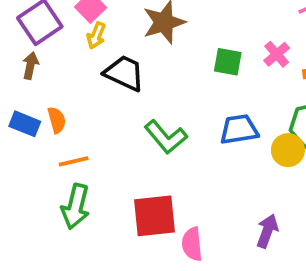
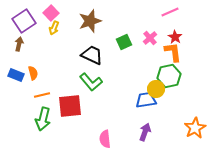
green square: (228, 62) -> (124, 42), turned -35
black trapezoid: (124, 73) -> (92, 55), moved
blue trapezoid: (239, 129) -> (146, 100), moved
red square: (154, 216) -> (70, 106), moved

